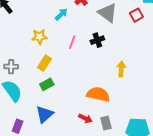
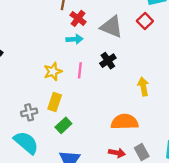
cyan arrow: (61, 14) -> (75, 39), moved, turned 56
yellow star: (39, 37) -> (53, 71), moved
gray cross: (11, 67) -> (29, 112), moved

